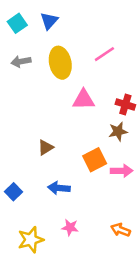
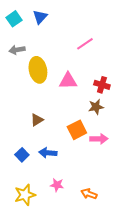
yellow ellipse: (60, 63) -> (38, 70), moved
blue square: (14, 192) -> (22, 155), moved
orange arrow: (120, 230) -> (89, 194), moved

